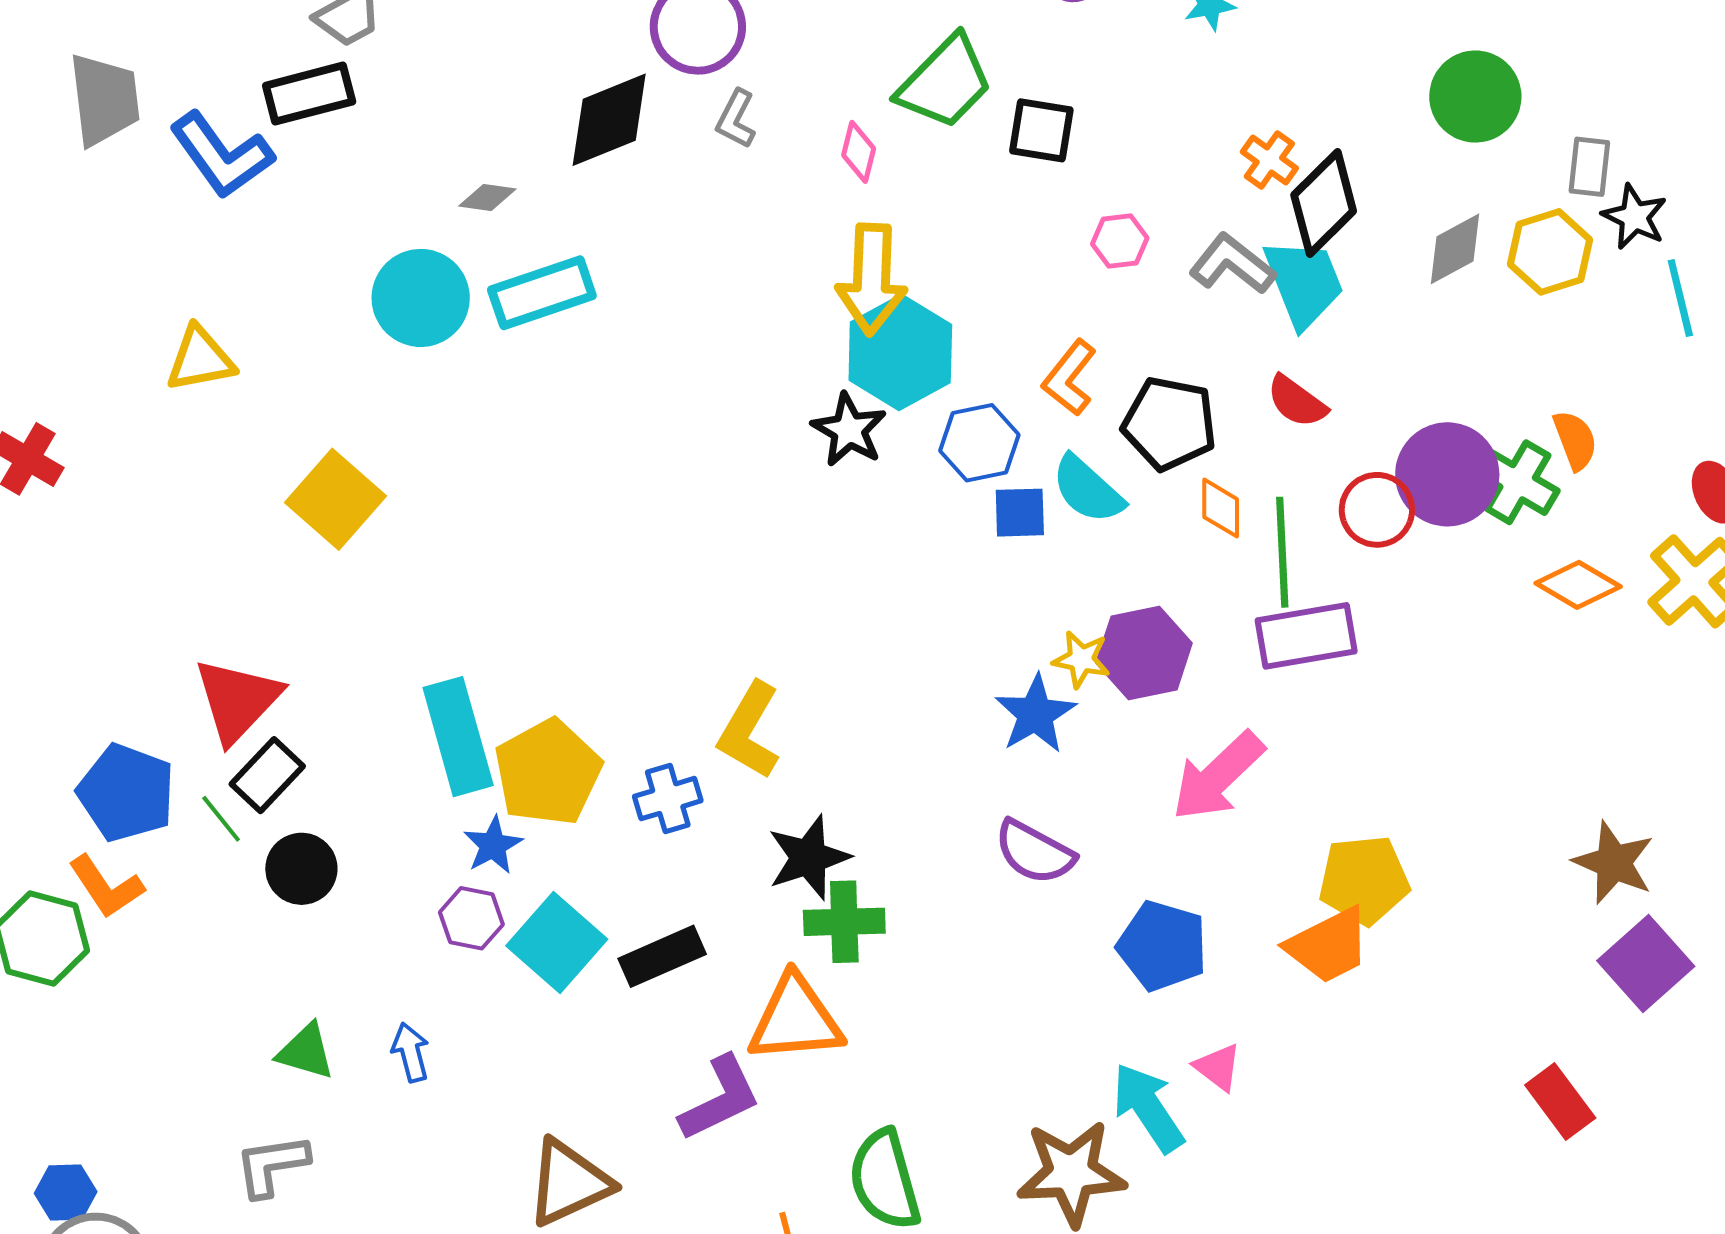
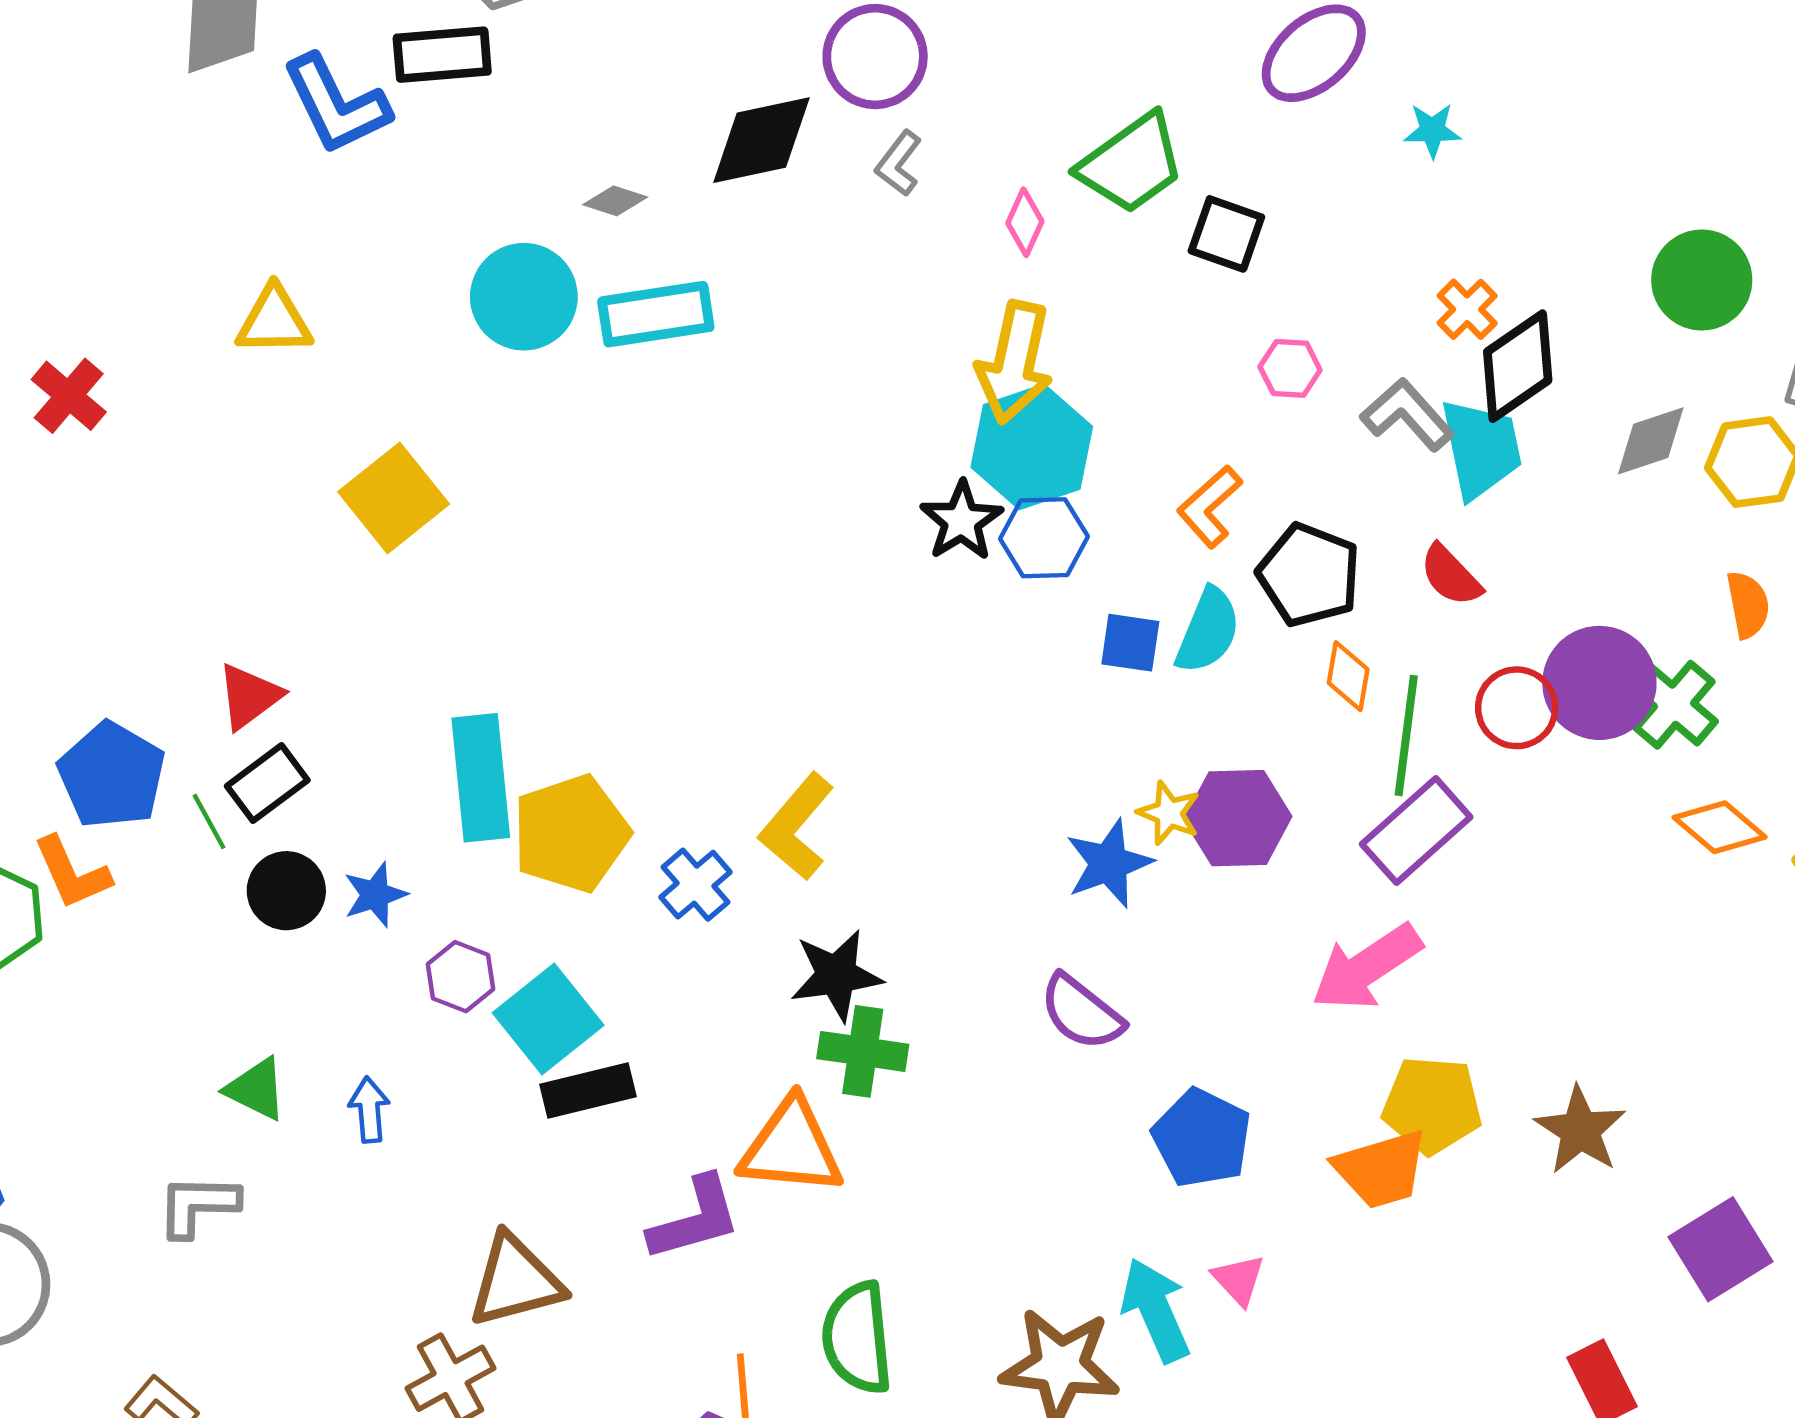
orange semicircle: (1575, 440) -> (1748, 605), moved
blue hexagon: (979, 443) -> (1044, 538), moved
cyan semicircle: (1088, 489) -> (1208, 631), turned -120
purple rectangle: (1306, 636) -> (1416, 831), turned -42
red triangle: (237, 700) -> (249, 696), size x0.7
pink arrow: (1218, 776) -> (1367, 967), moved
blue cross: (668, 799) -> (695, 885), turned -34
blue star: (493, 845) -> (375, 895), moved
brown star: (1614, 863) -> (1580, 1130), moved
black rectangle: (662, 956) -> (588, 1091), moved

